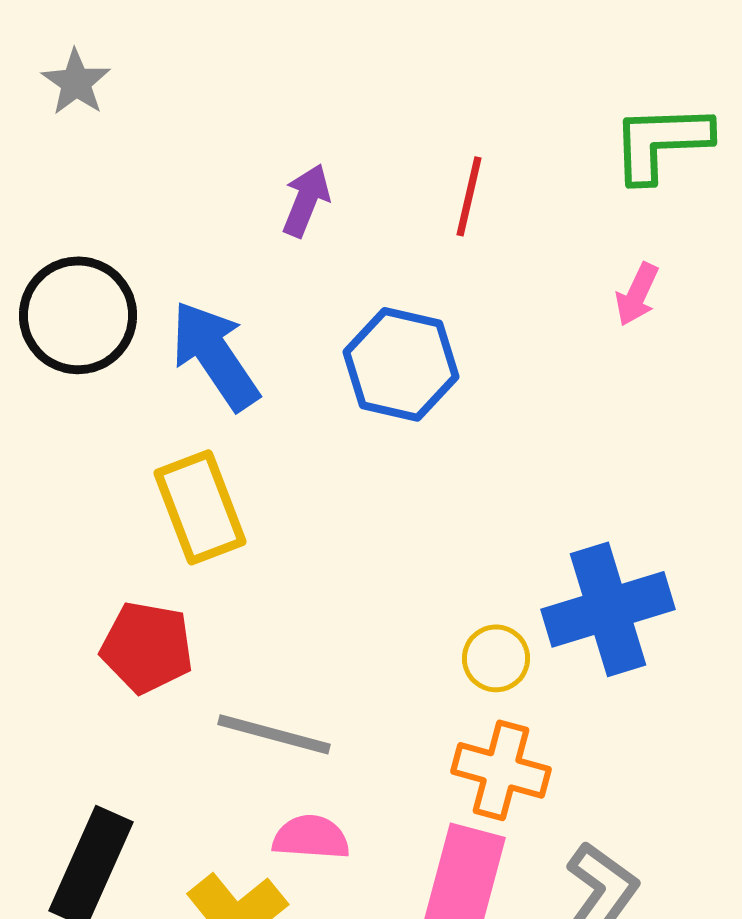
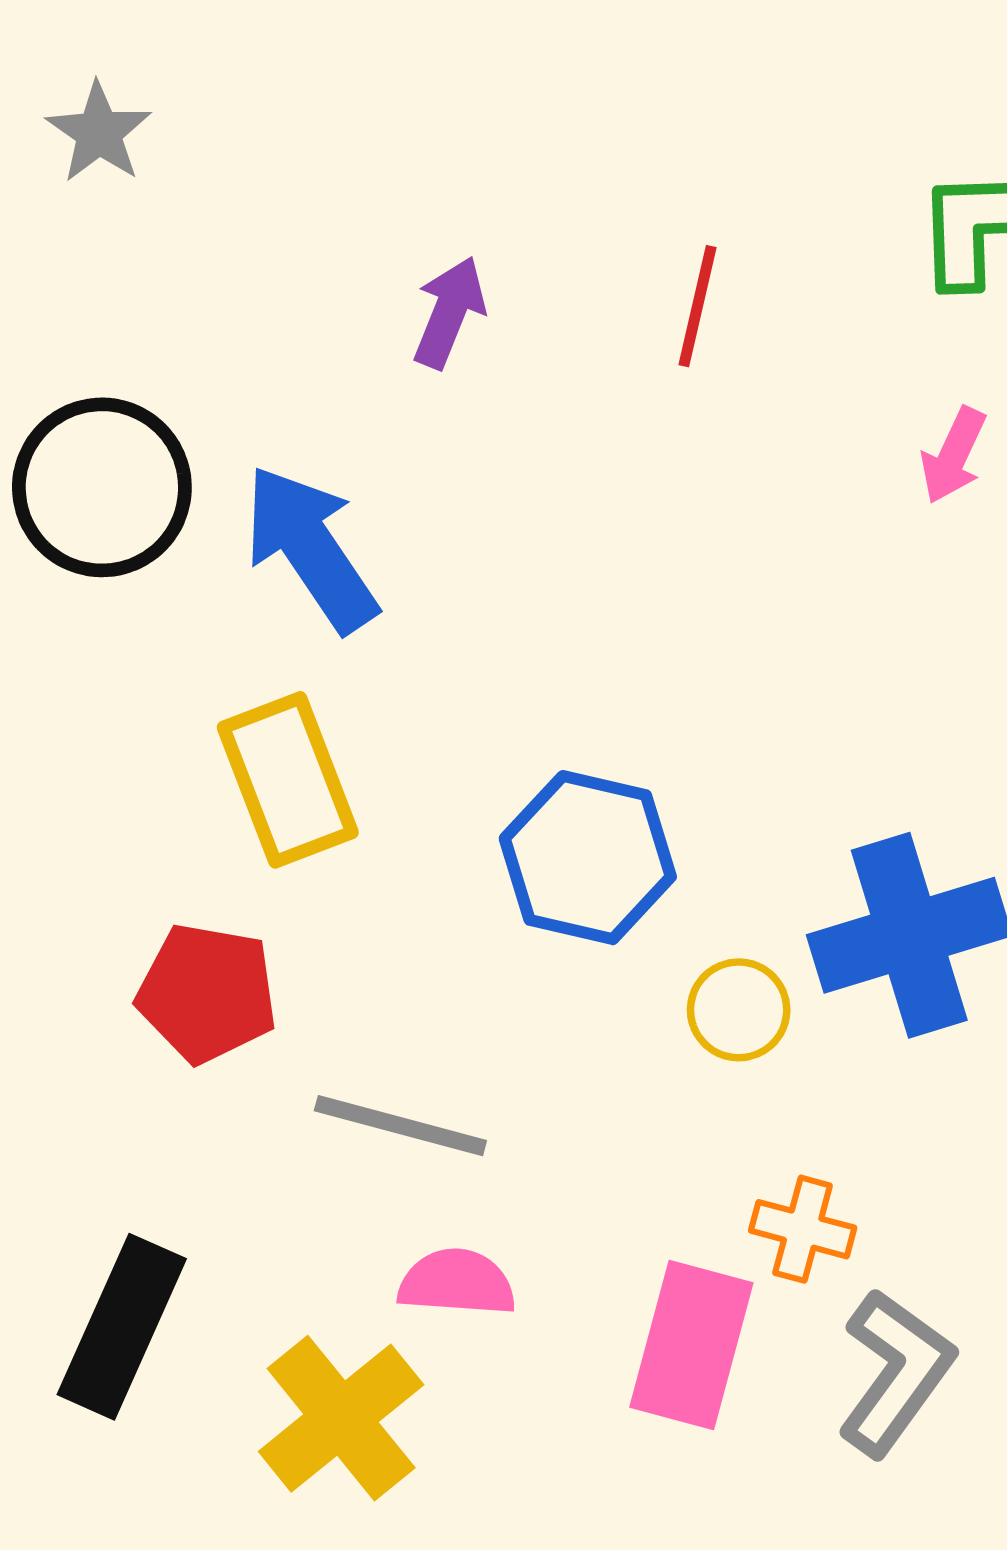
blue hexagon: (401, 364) -> (588, 858), moved
orange cross: (501, 770) -> (803, 1229), moved, size x0.7

